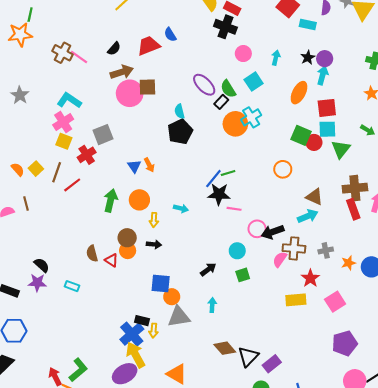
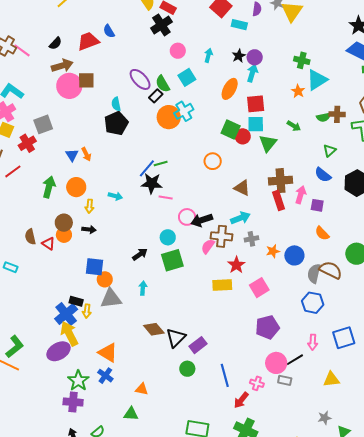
black cross: (225, 27) -> (161, 25), turned 35
cyan arrow: (308, 216) -> (240, 218), moved
green square: (243, 275) -> (172, 260), size x1.6

